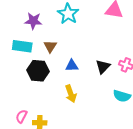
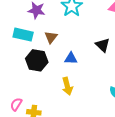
black triangle: (103, 67) -> (103, 45), moved, turned -35

